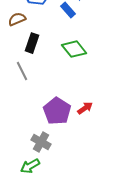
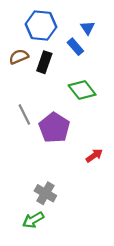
black rectangle: (32, 43) -> (44, 62), moved
purple pentagon: (57, 111) -> (54, 128), moved

